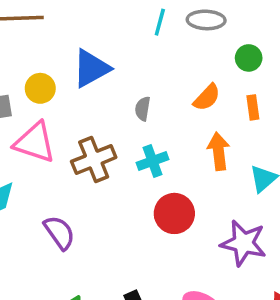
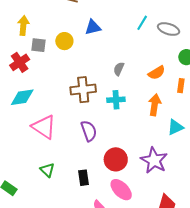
blue triangle: (91, 68) -> (93, 27), moved, size x0.7
pink triangle: (35, 142) -> (44, 127), moved
red circle: (174, 213) -> (116, 159), moved
purple semicircle: (59, 233) -> (89, 131), moved

